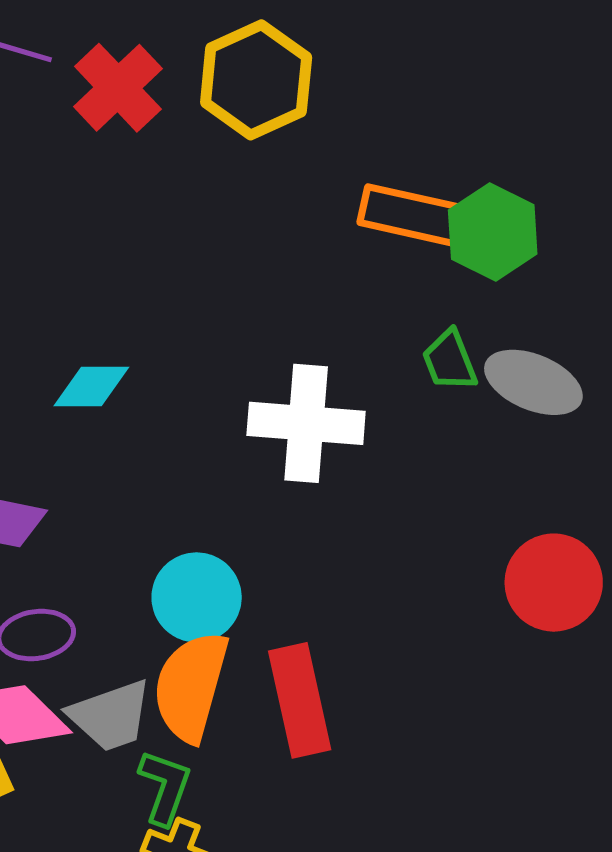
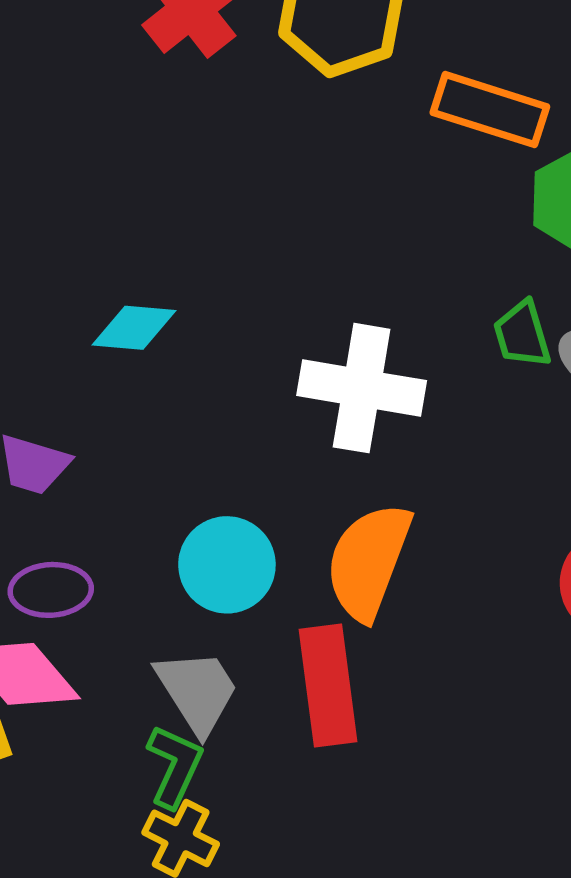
orange rectangle: (412, 215) -> (490, 110), moved
orange semicircle: (191, 686) -> (368, 561), moved
gray trapezoid: (110, 716) -> (197, 691), moved, turned -108

